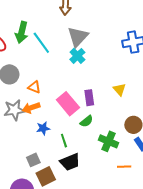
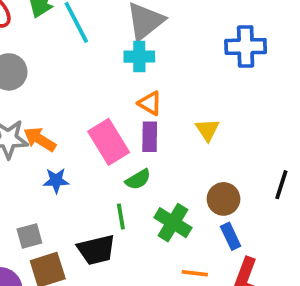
cyan cross: (77, 56) -> (139, 57), turned 35
orange triangle: (34, 87) -> (150, 103), moved
orange arrow: (31, 108) -> (40, 139), turned 42
green line: (64, 141) -> (121, 217), moved

